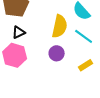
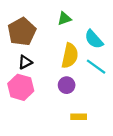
yellow rectangle: (86, 65) -> (79, 117), moved, turned 32

